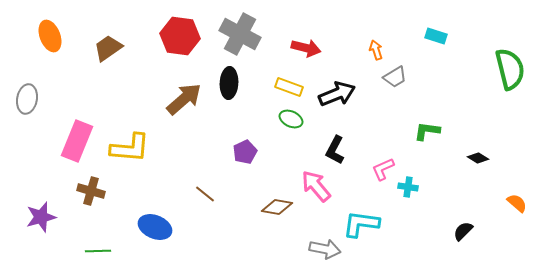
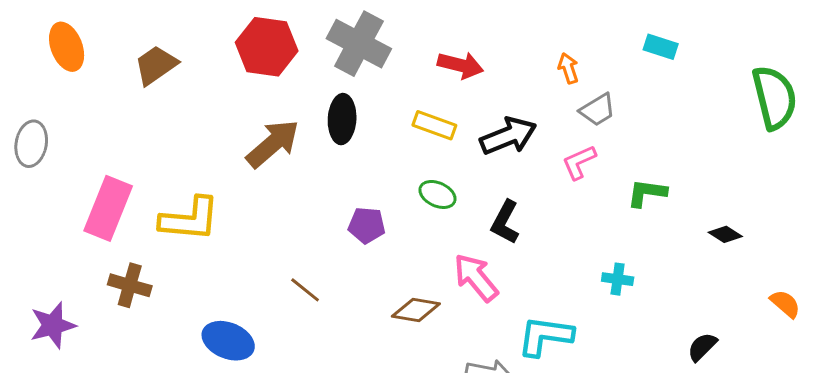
green ellipse: (291, 119) -> (437, 194), moved
purple pentagon: (245, 152) -> (367, 225), turned 30
pink L-shape: (383, 169) -> (579, 162), moved

